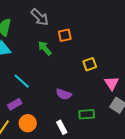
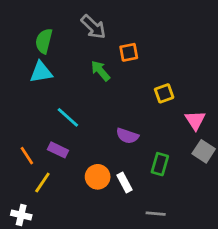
purple rectangle: (15, 104) -> (58, 150), turned 56
green rectangle: (87, 114) -> (160, 164), turned -70
orange circle: (28, 123) -> (98, 177), moved

